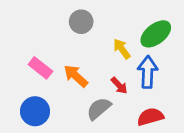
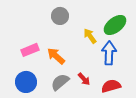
pink rectangle: (40, 68) -> (30, 50), turned -60
red arrow: (119, 85) -> (84, 79), moved
gray semicircle: (99, 109) -> (60, 82), moved

